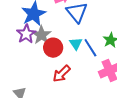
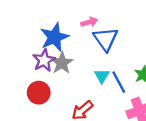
red circle: (53, 48) -> (39, 93), moved

